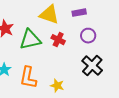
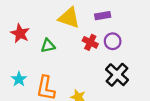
green triangle: (30, 40) -> (48, 46), size x0.6
red cross: (58, 40) -> (90, 42), moved

